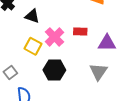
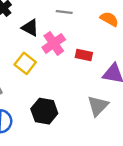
pink cross: (55, 37) -> (54, 43), moved
black hexagon: (54, 70) -> (44, 111), moved

